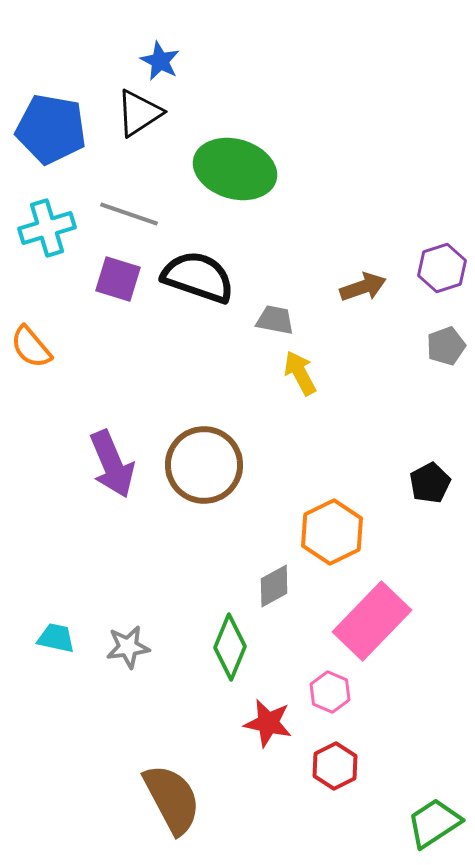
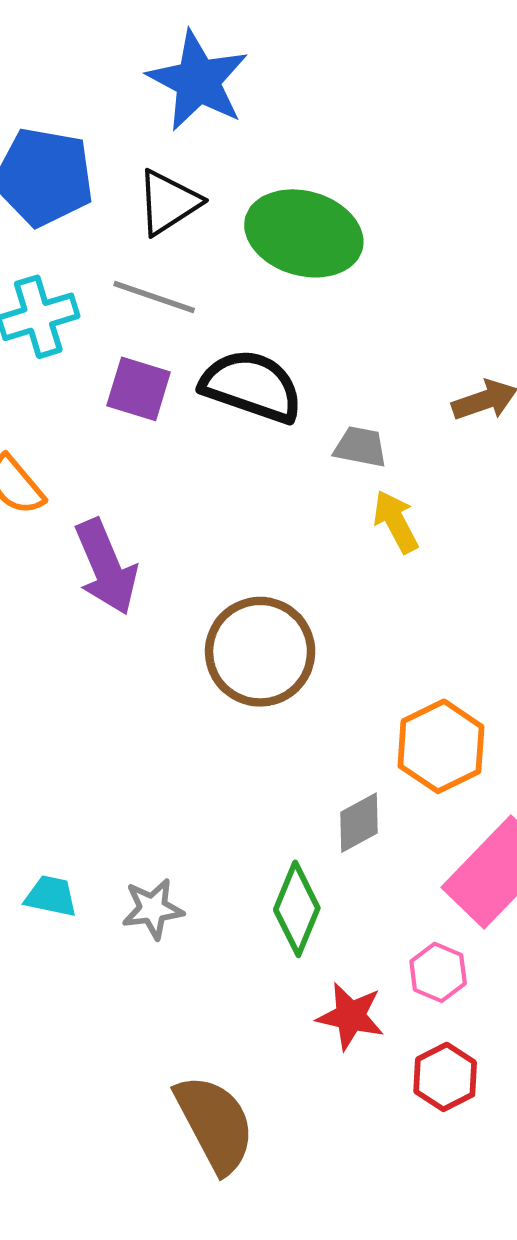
blue star: (160, 61) -> (198, 81), size x1.8
black triangle: (139, 113) -> (168, 202), moved
purple arrow: (112, 464) -> (106, 567), moved

